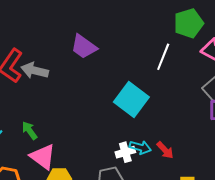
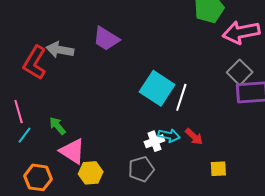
white line: (163, 57) -> (181, 97), moved
gray arrow: (35, 71) -> (60, 50), moved

